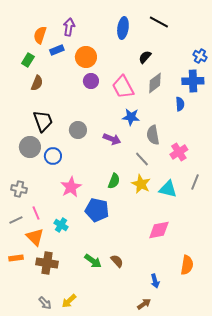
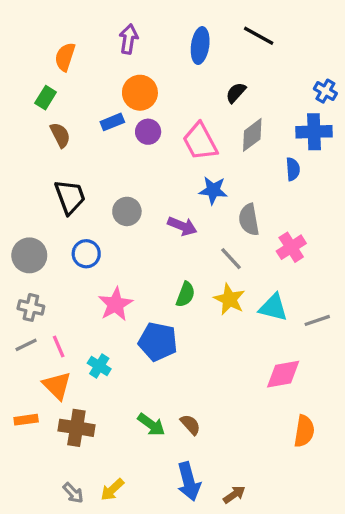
purple arrow: (69, 27) -> (129, 39), moved
blue rectangle: (57, 50) -> (112, 122), moved
brown semicircle: (37, 83) -> (60, 135), turned -49
gray circle: (30, 147) -> (29, 255), moved
gray line: (195, 182) -> (317, 320), moved, turned 49
gray line: (16, 220) -> (26, 345), moved
pink diamond: (159, 230) -> (283, 374), moved
blue arrow: (155, 281) -> (189, 482), moved, size x1.6

